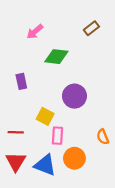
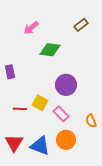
purple rectangle: (21, 81) -> (10, 72), moved
red line: (16, 132) -> (20, 109), moved
pink rectangle: (58, 136) -> (61, 114), moved, turned -49

